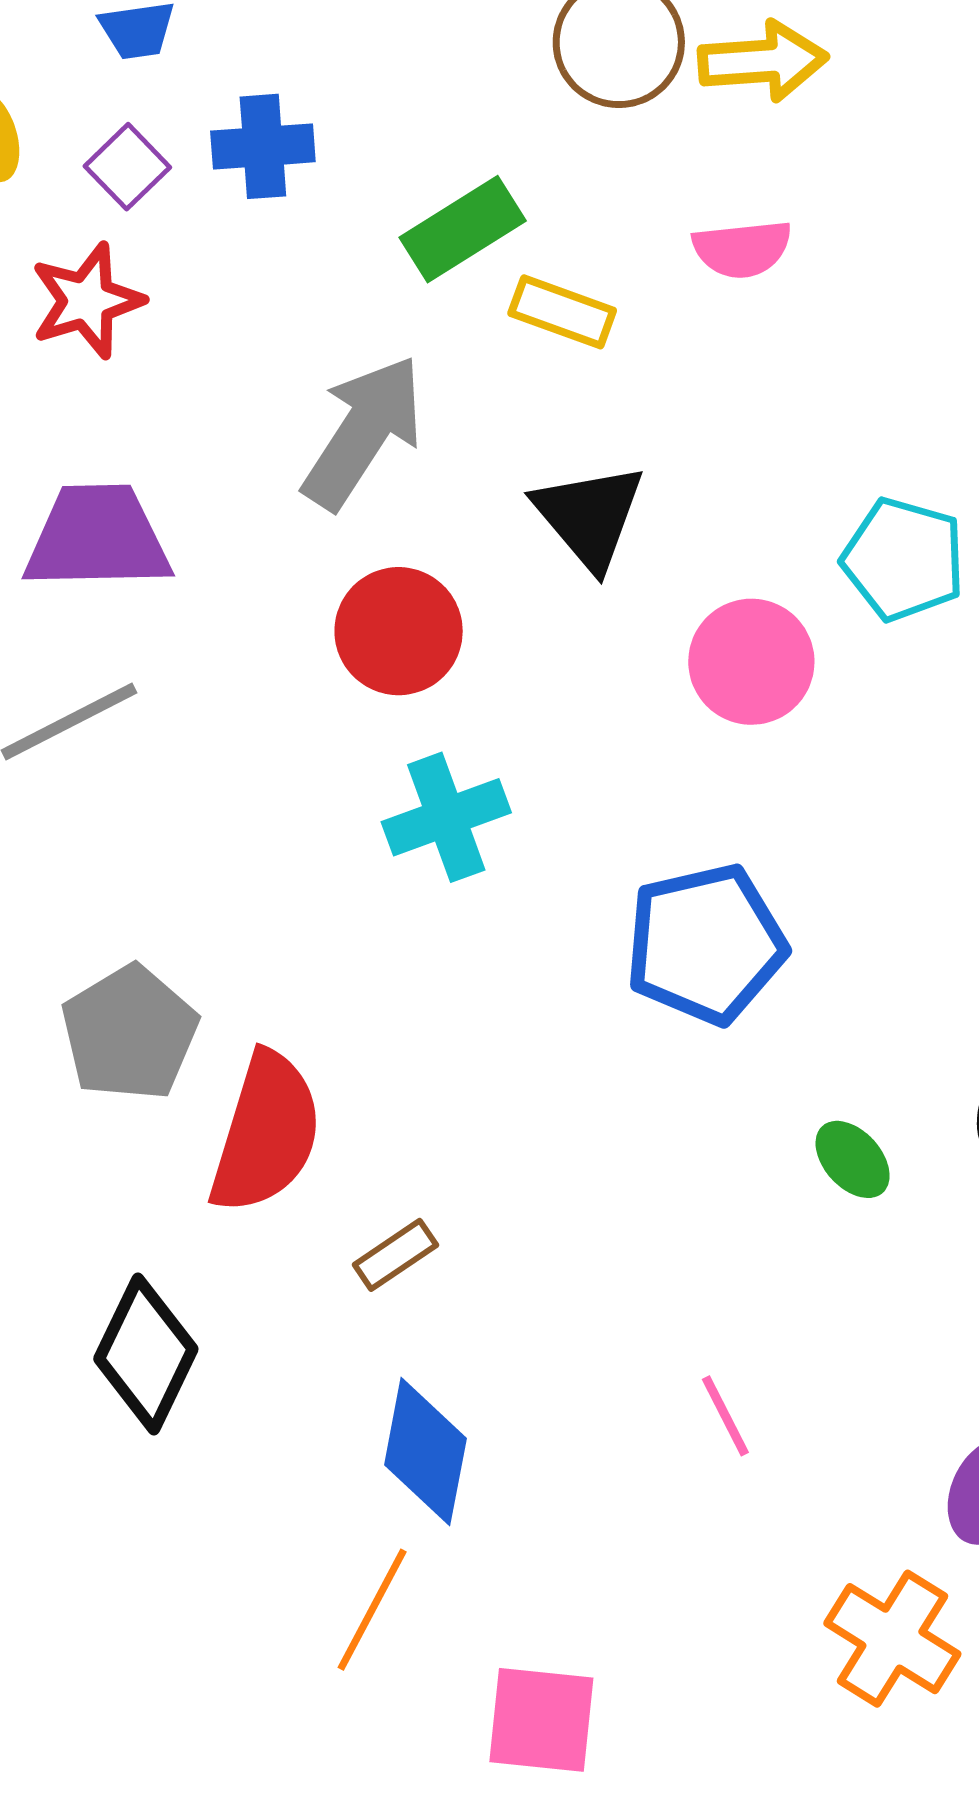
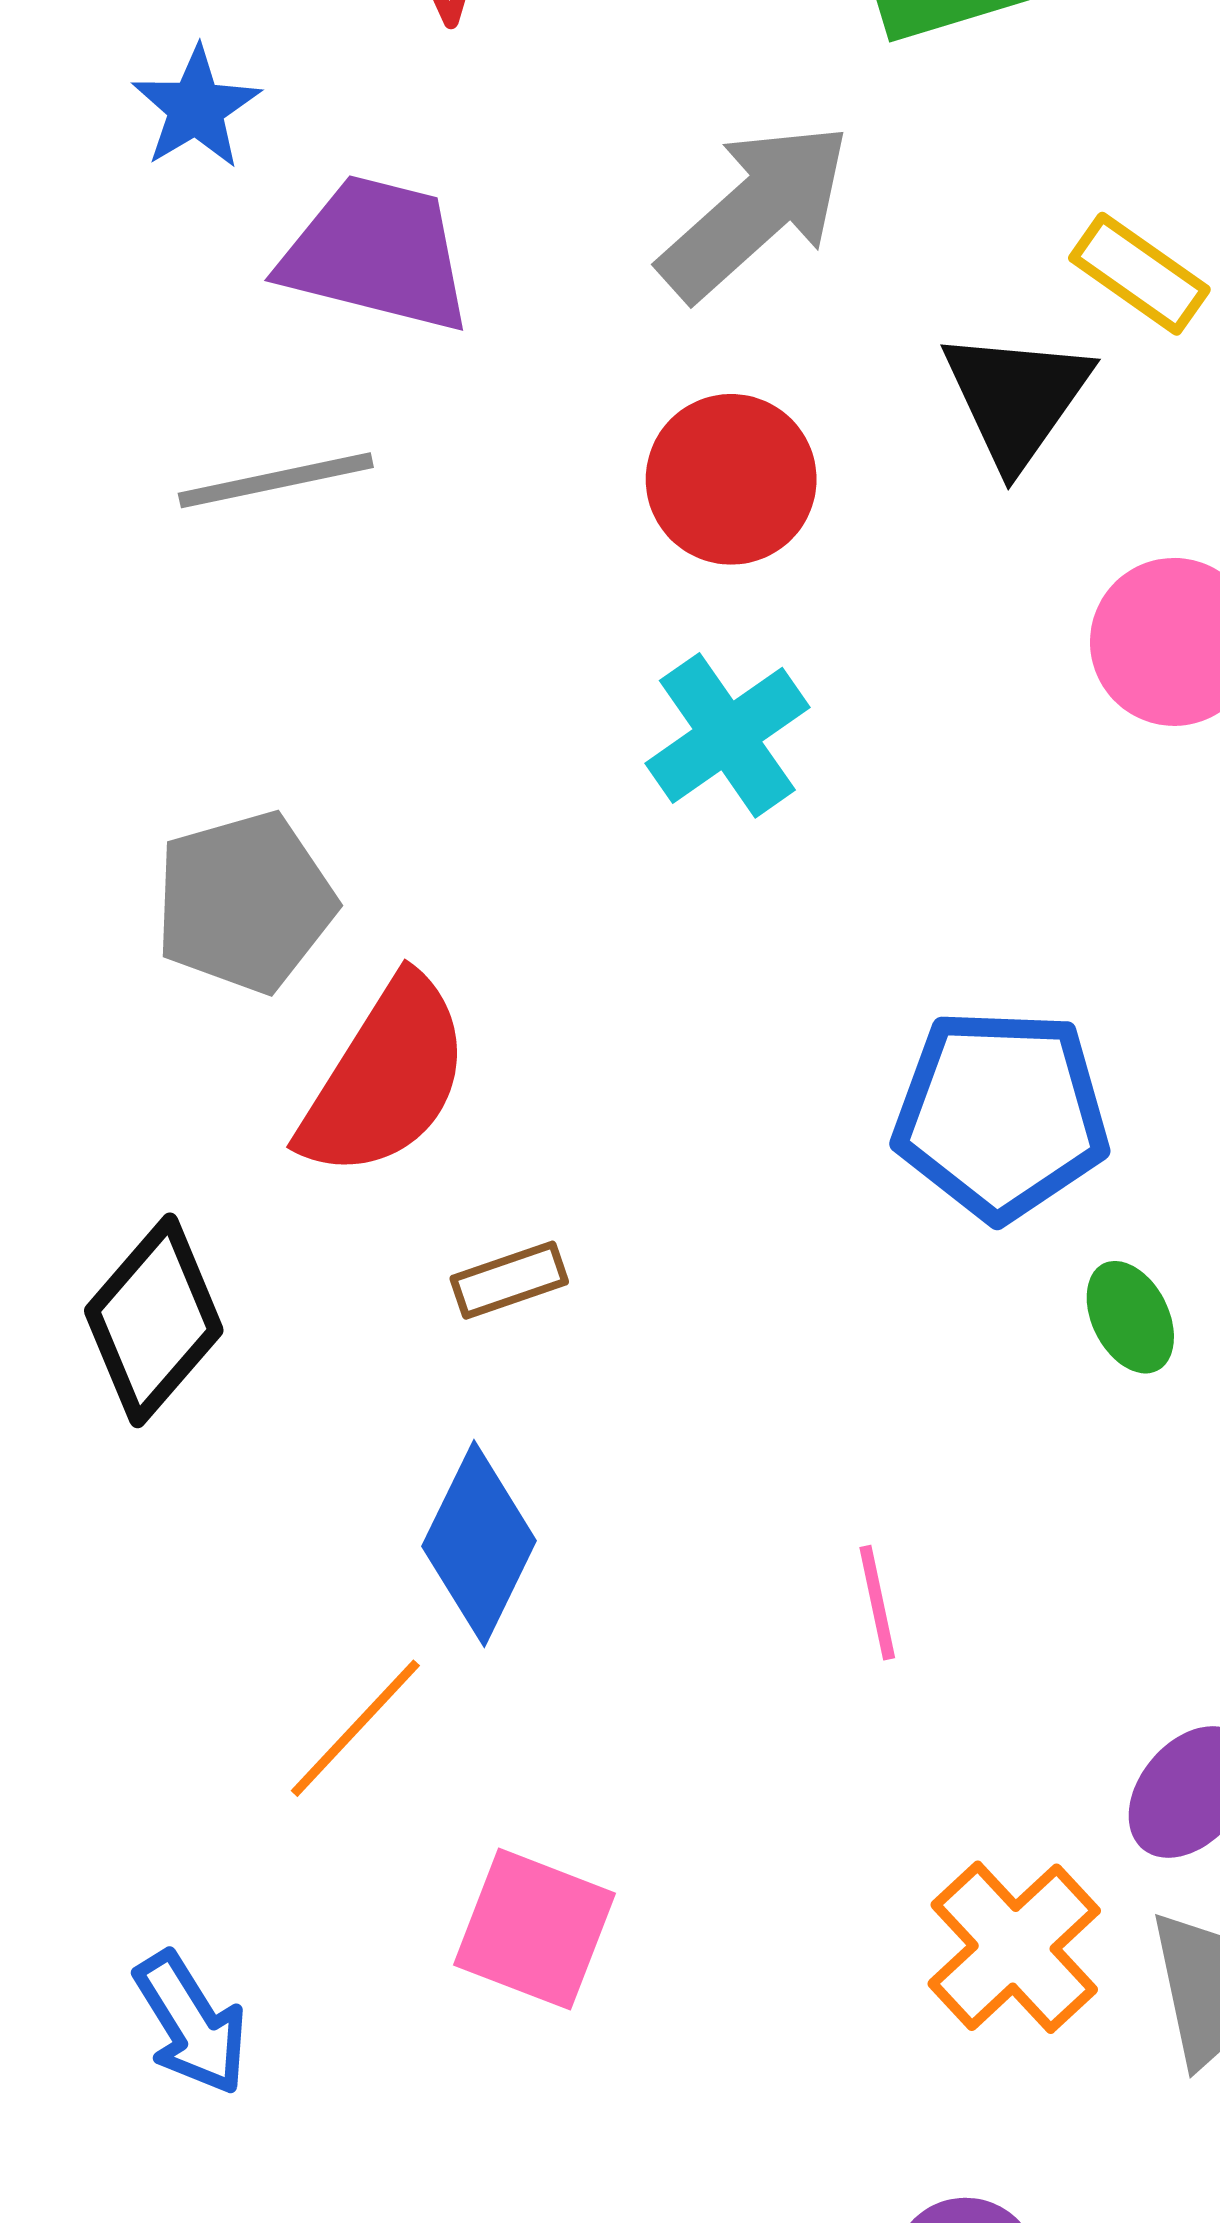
yellow rectangle: (562, 312) -> (1139, 274), moved
cyan cross: (446, 817) -> (727, 735), turned -30
blue pentagon: (706, 944) -> (1001, 1114), moved

